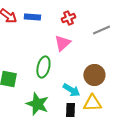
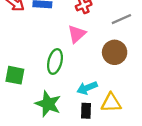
brown circle: (94, 75) -> (115, 52), moved
cyan arrow: (71, 90) -> (87, 88), turned 126

